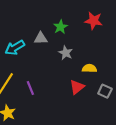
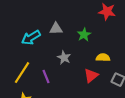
green star: (60, 27) -> (84, 35), moved
gray star: (66, 53) -> (64, 58), moved

